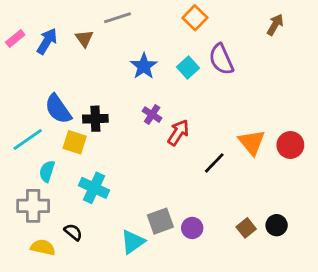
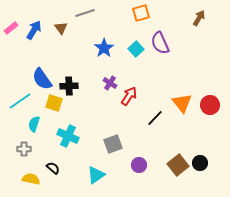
orange square: (195, 18) -> (141, 13), turned 30
gray cross: (33, 206) -> (24, 149), size x0.6
gray square: (160, 221) -> (113, 144), moved
brown square: (246, 228) -> (178, 165), size x1.5

